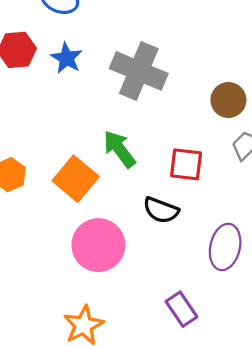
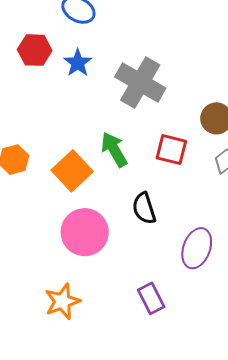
red square: (186, 164) -> (171, 150), moved
black semicircle: (161, 210) -> (144, 208), turned 44

